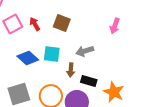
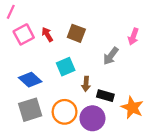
gray arrow: (85, 51) -> (111, 56), moved, turned -36
cyan square: (52, 54) -> (66, 67), turned -30
blue diamond: (28, 58) -> (30, 80), moved

